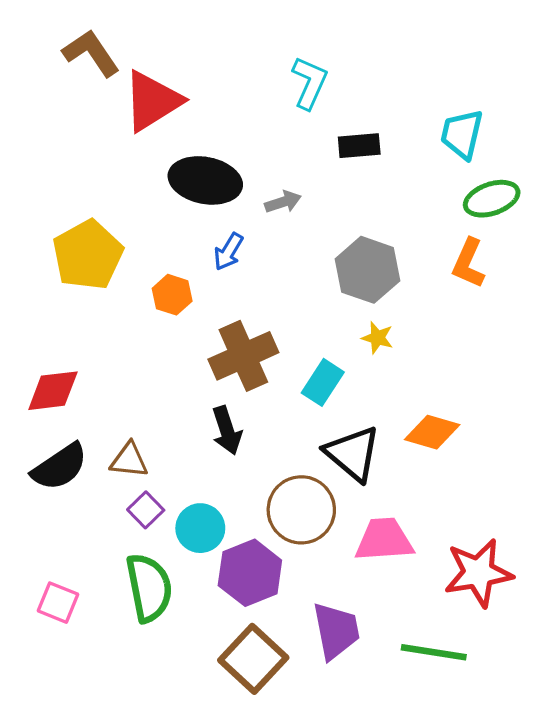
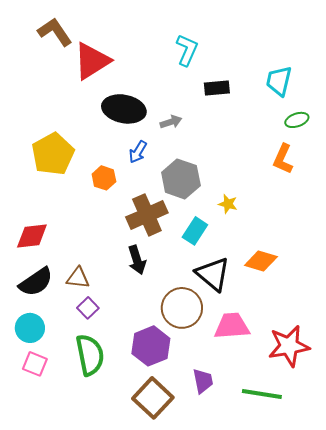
green ellipse: (492, 199) -> (297, 120), size x0.7
gray hexagon: (368, 270) -> (181, 179), moved
cyan circle: (200, 528) -> (30, 328), moved
purple trapezoid: (336, 631) -> (203, 381), size x0.7

